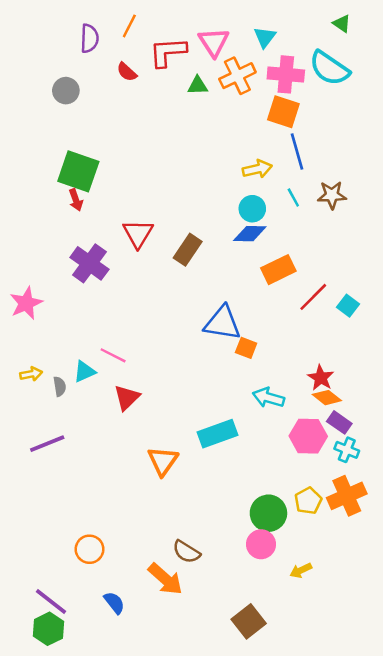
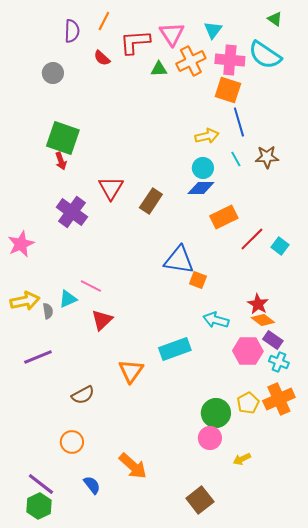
yellow arrow: (31, 374) -> (25, 301), size x1.6
brown semicircle: (186, 552) -> (83, 395), moved, turned -60

